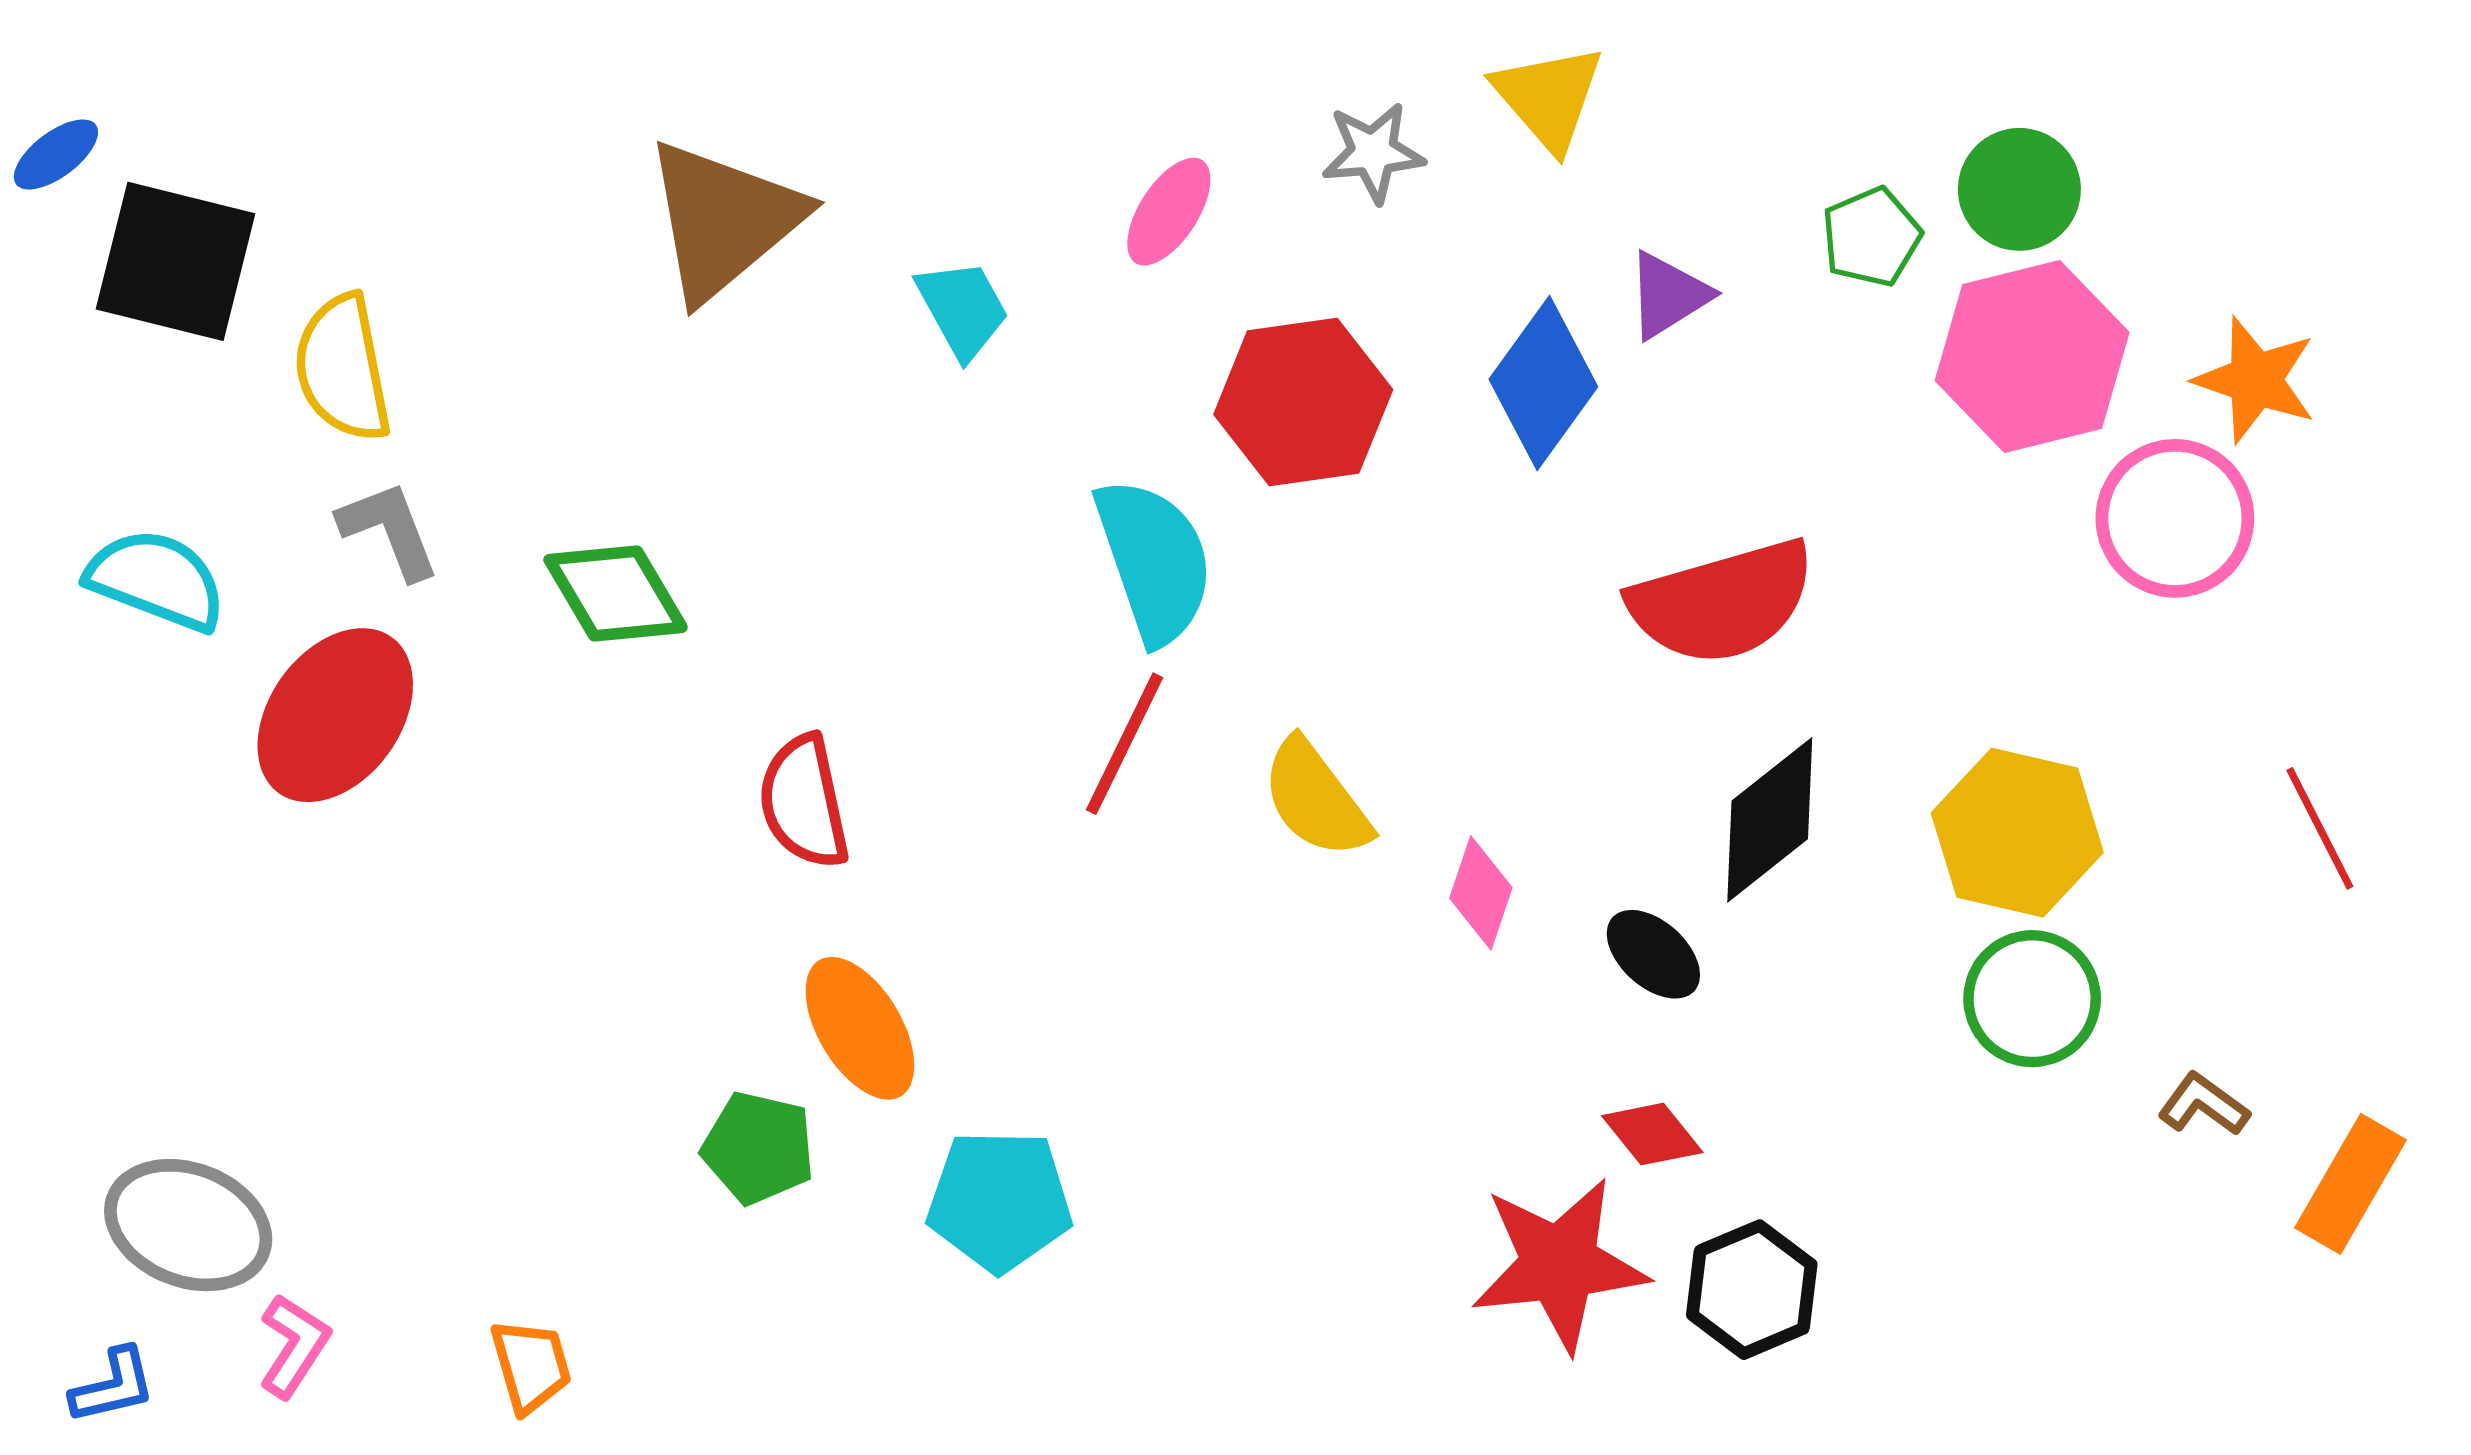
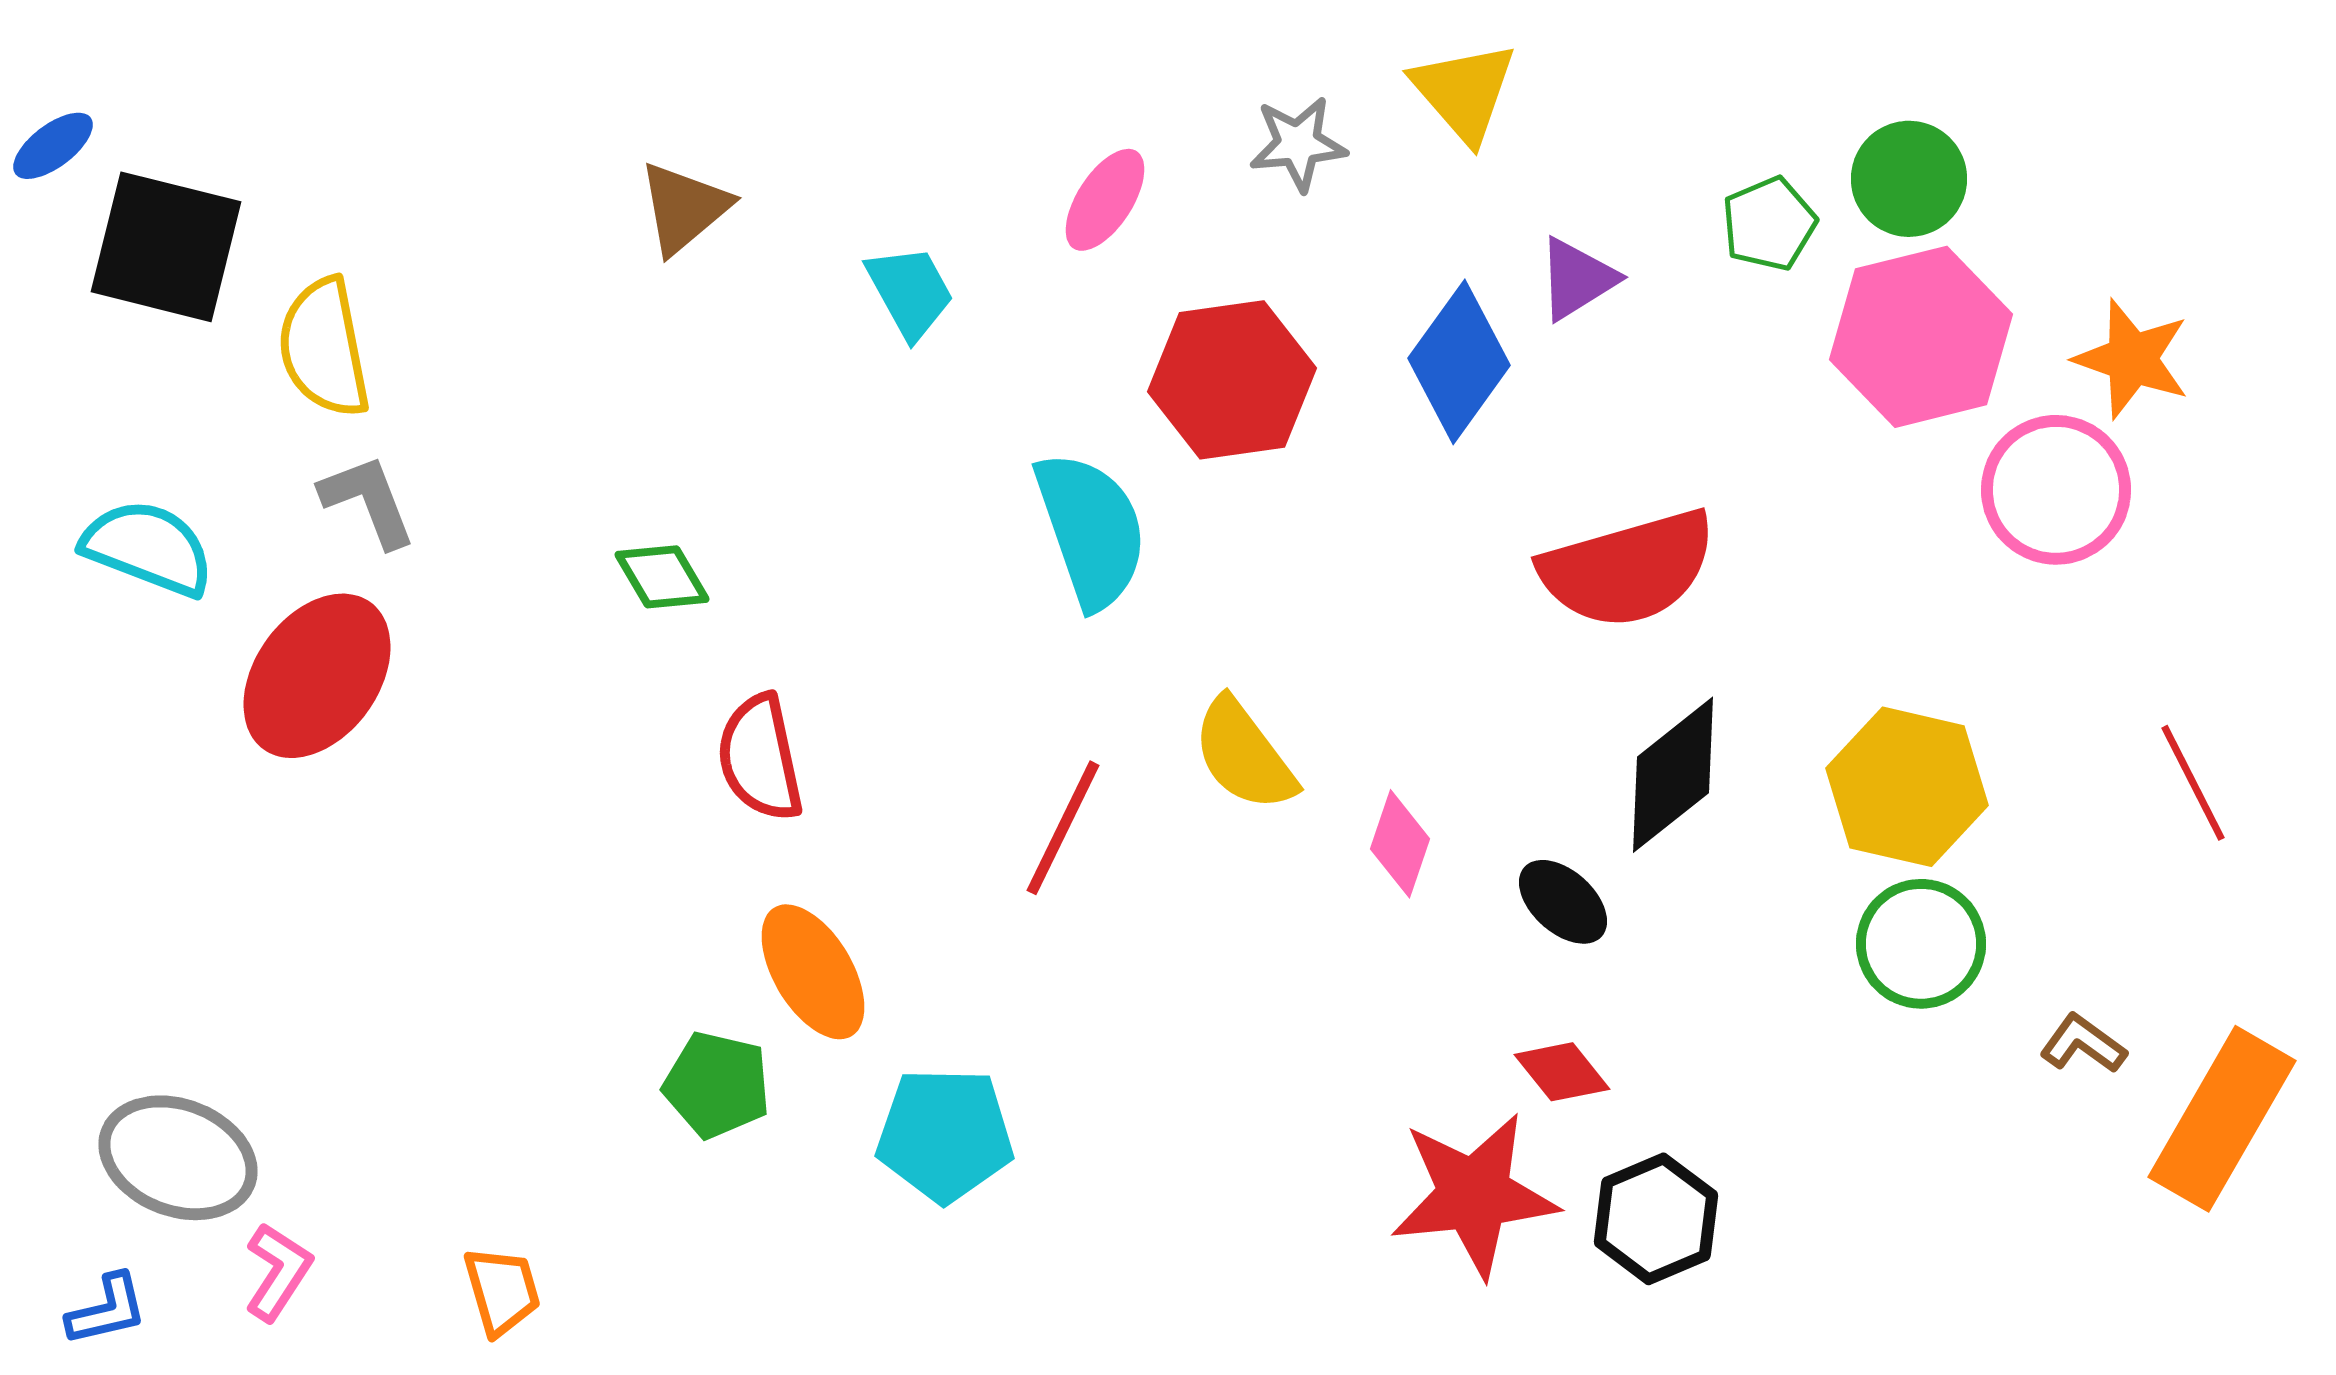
brown triangle: (723, 220) -> (684, 208), size x0.6
green diamond: (616, 593) -> (662, 577), moved, size x0.7
red line: (1124, 744) -> (1063, 828), moved
orange rectangle: (2351, 1184) -> (2222, 1119), size x1.4

